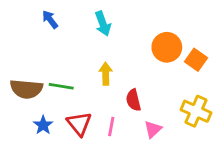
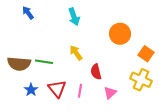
blue arrow: (50, 19) -> (28, 13), moved
orange square: (196, 60) -> (146, 54), moved
yellow arrow: (106, 74) -> (76, 53), turned -35

